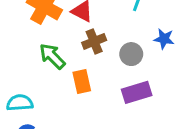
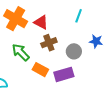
orange rectangle: (82, 82) -> (40, 70), turned -49
purple rectangle: (137, 92) -> (64, 74), moved

